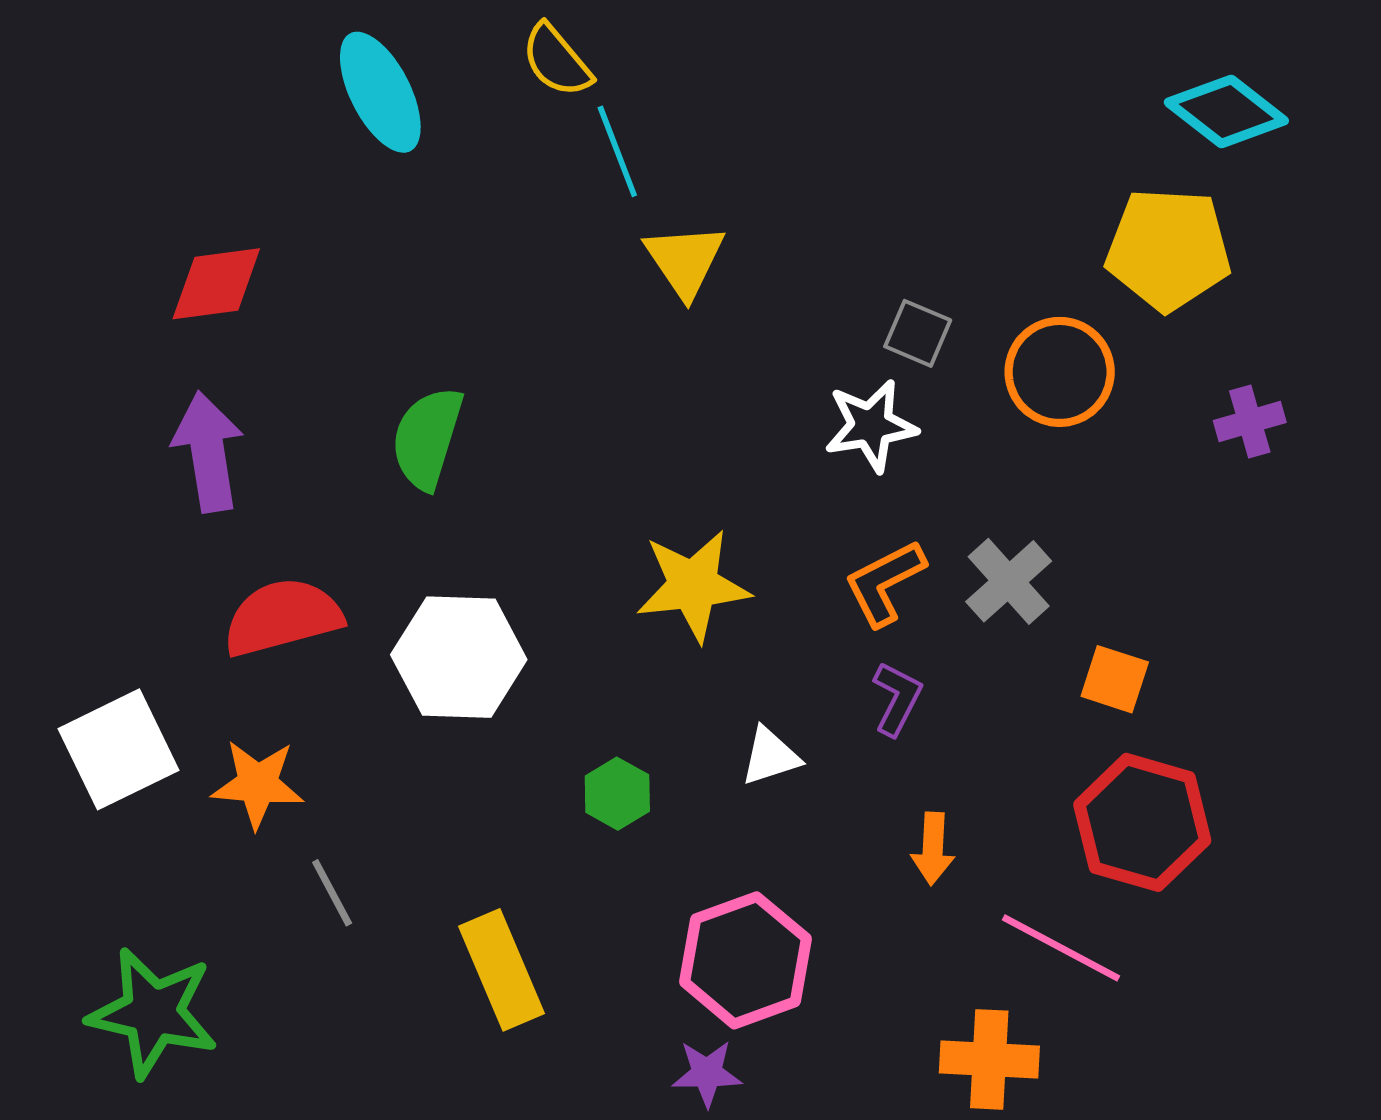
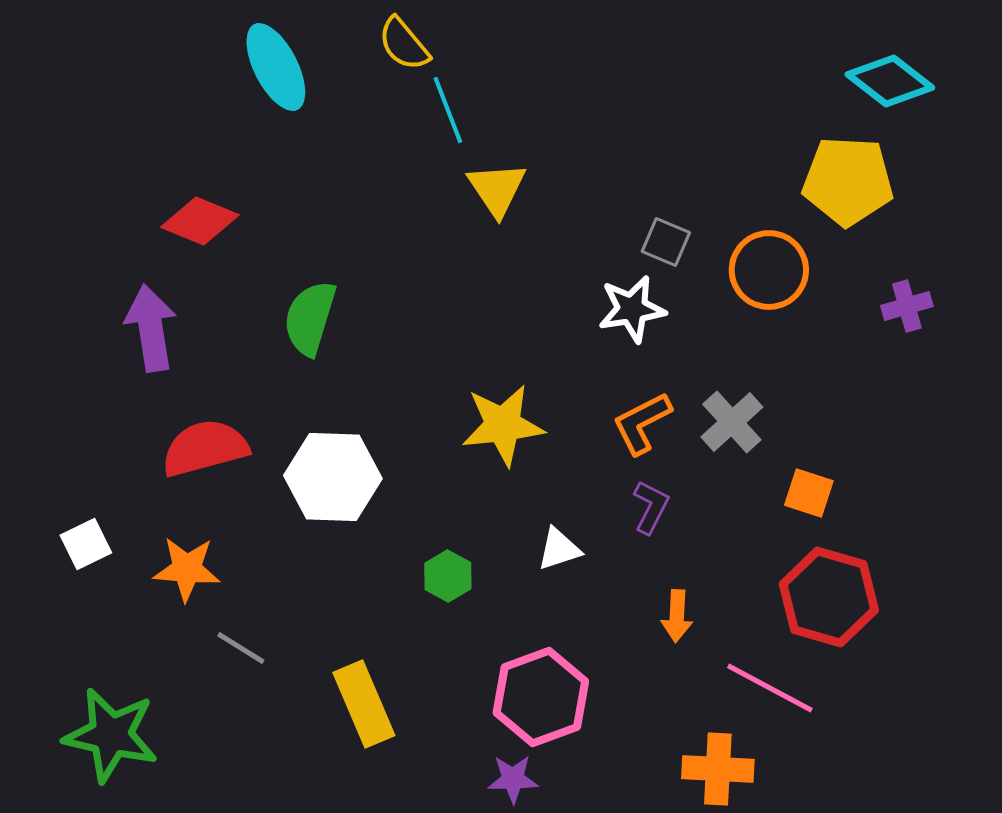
red diamond: (216, 284) -> (200, 221), moved, turned 30
white square: (119, 749) -> (86, 544), size x0.6
gray line: (332, 893) -> (241, 648), turned -30

